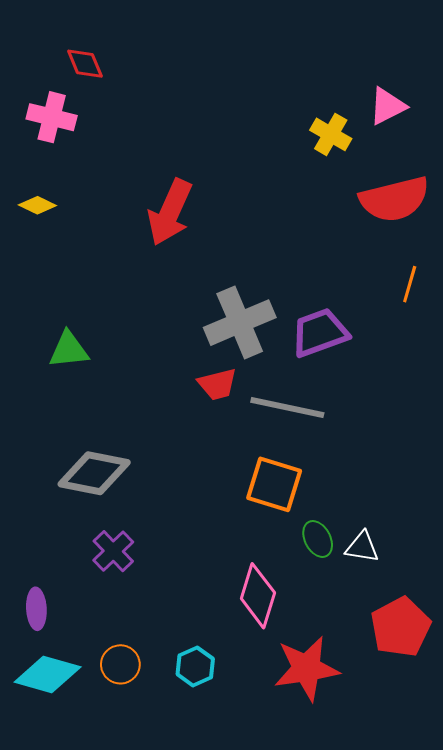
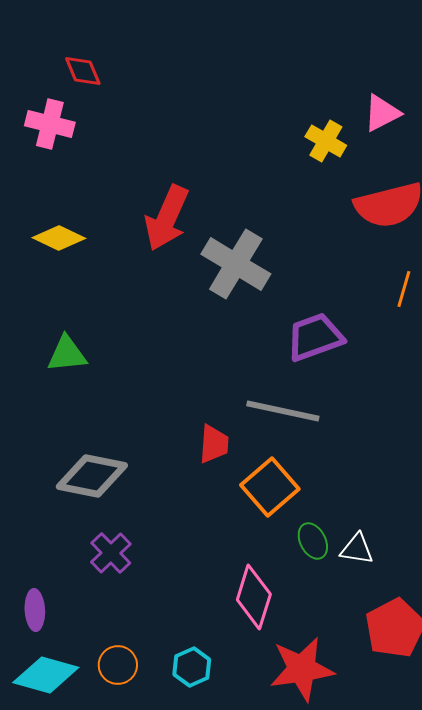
yellow diamond: (37, 205) -> (59, 238), moved, size x1.4
gray cross: (240, 323) -> (236, 264), moved, turned -36
red trapezoid: (217, 384) -> (214, 444), moved, turned -72
orange square: (274, 484) -> (270, 487), turned 32

